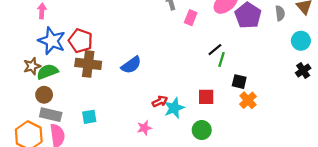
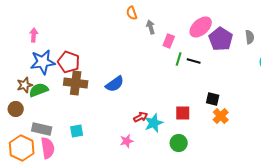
blue star: (52, 41) -> (43, 62), turned -30
black line: (215, 50) -> (194, 61), moved, turned 56
green line: (222, 59) -> (179, 59), moved
brown circle: (44, 95) -> (16, 109), moved

